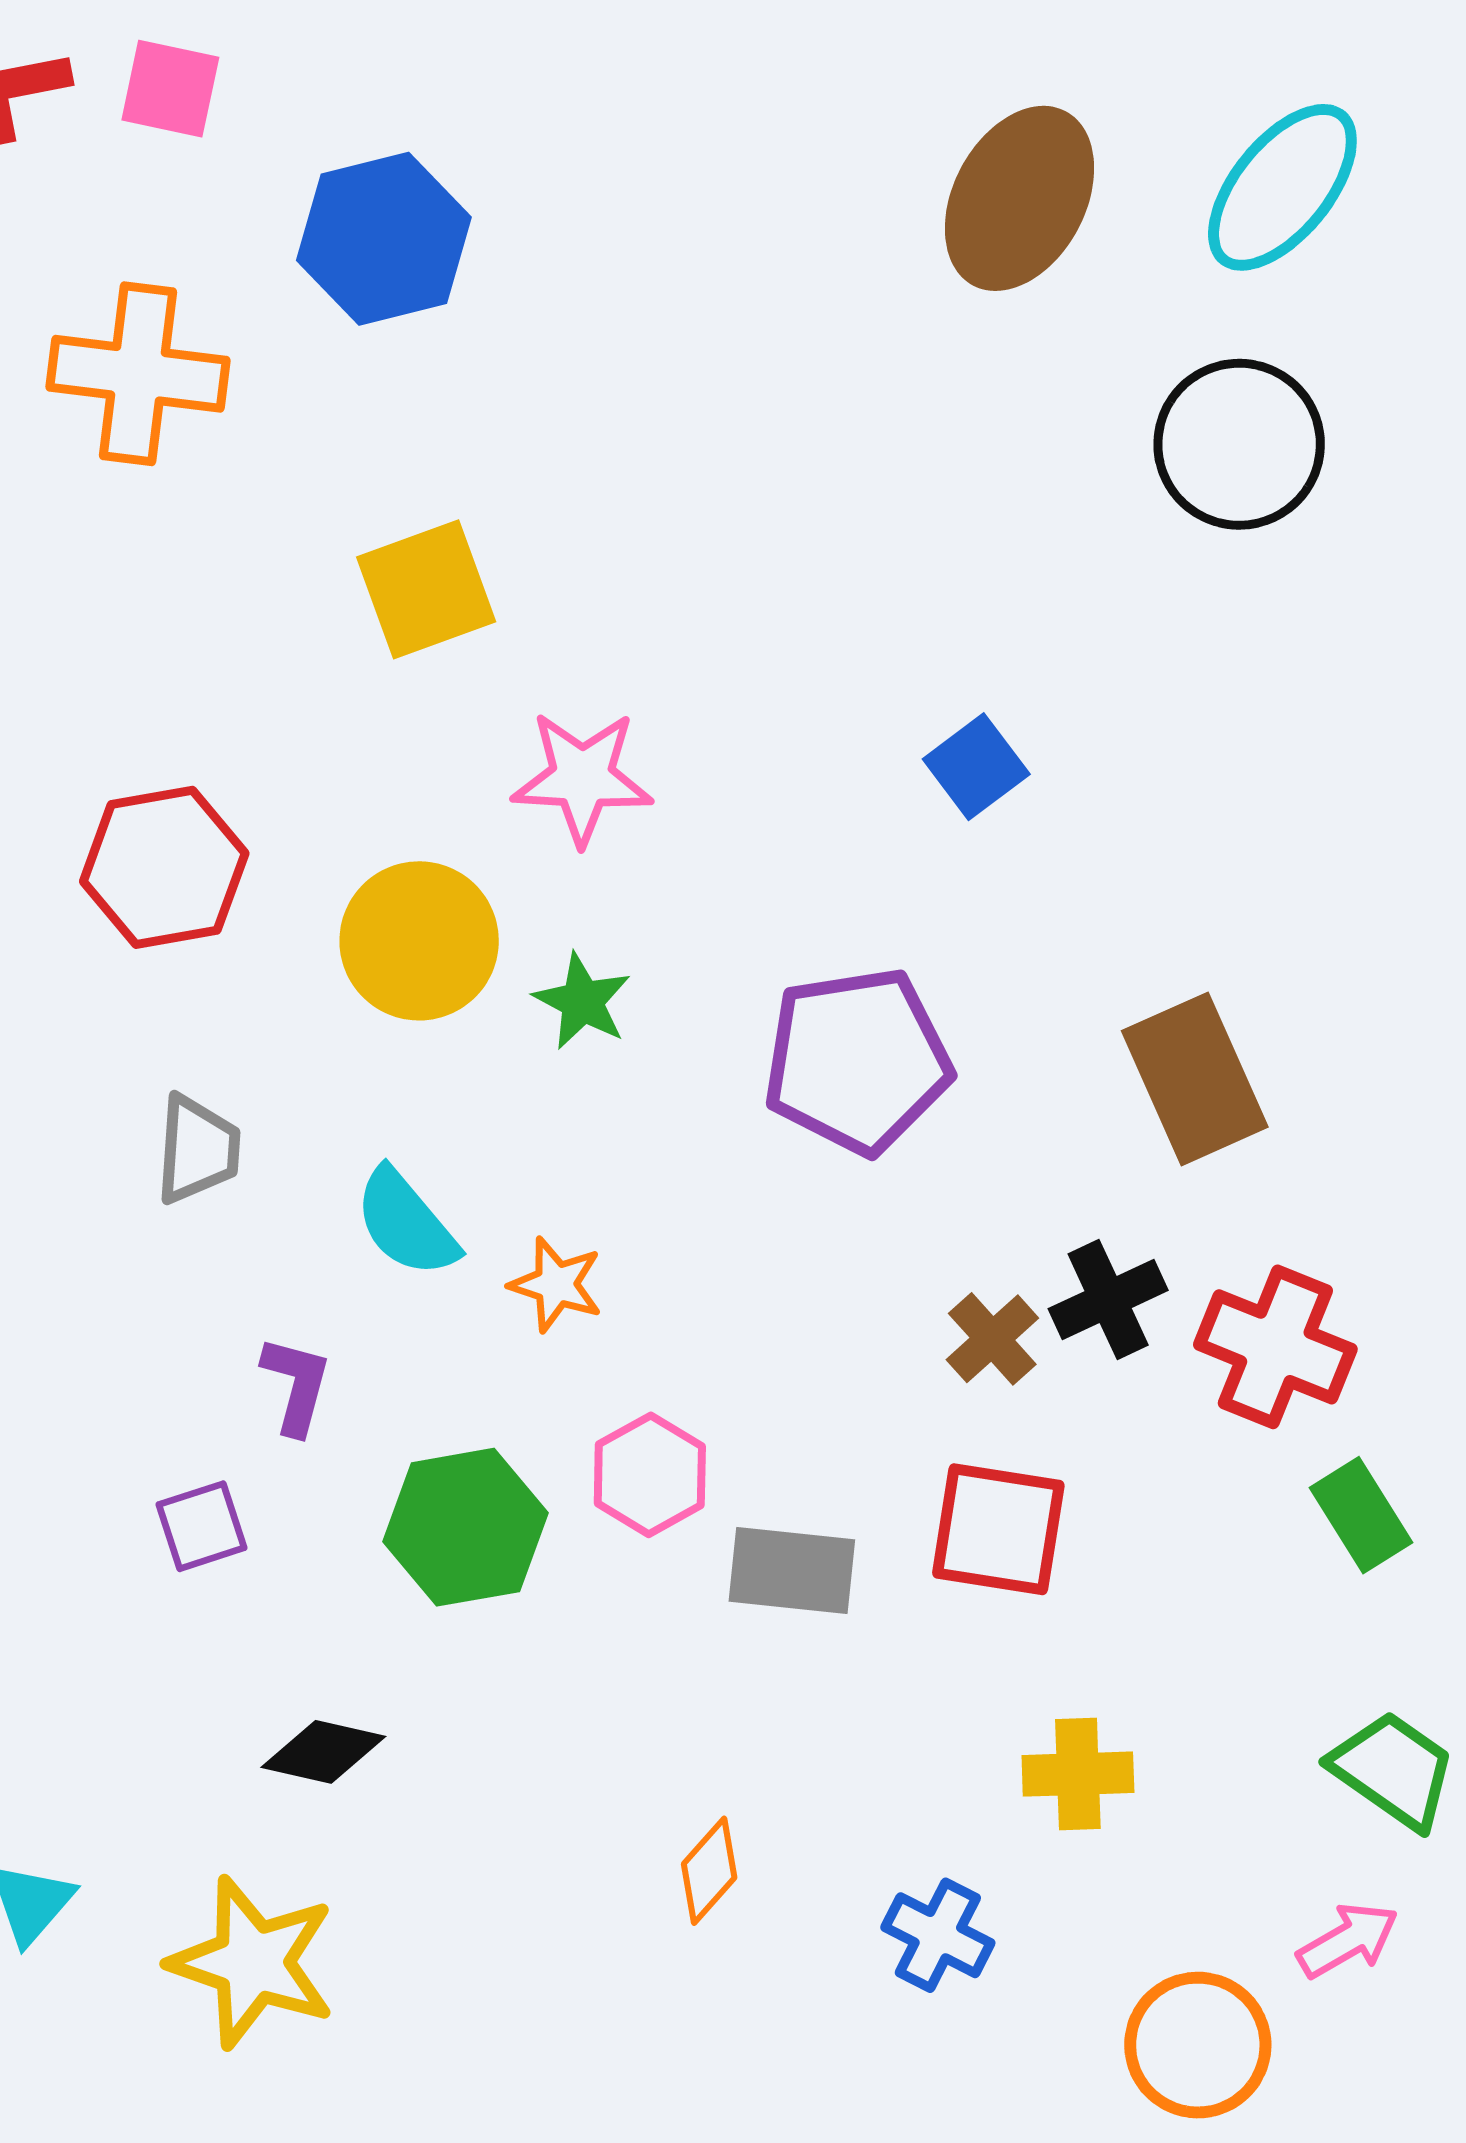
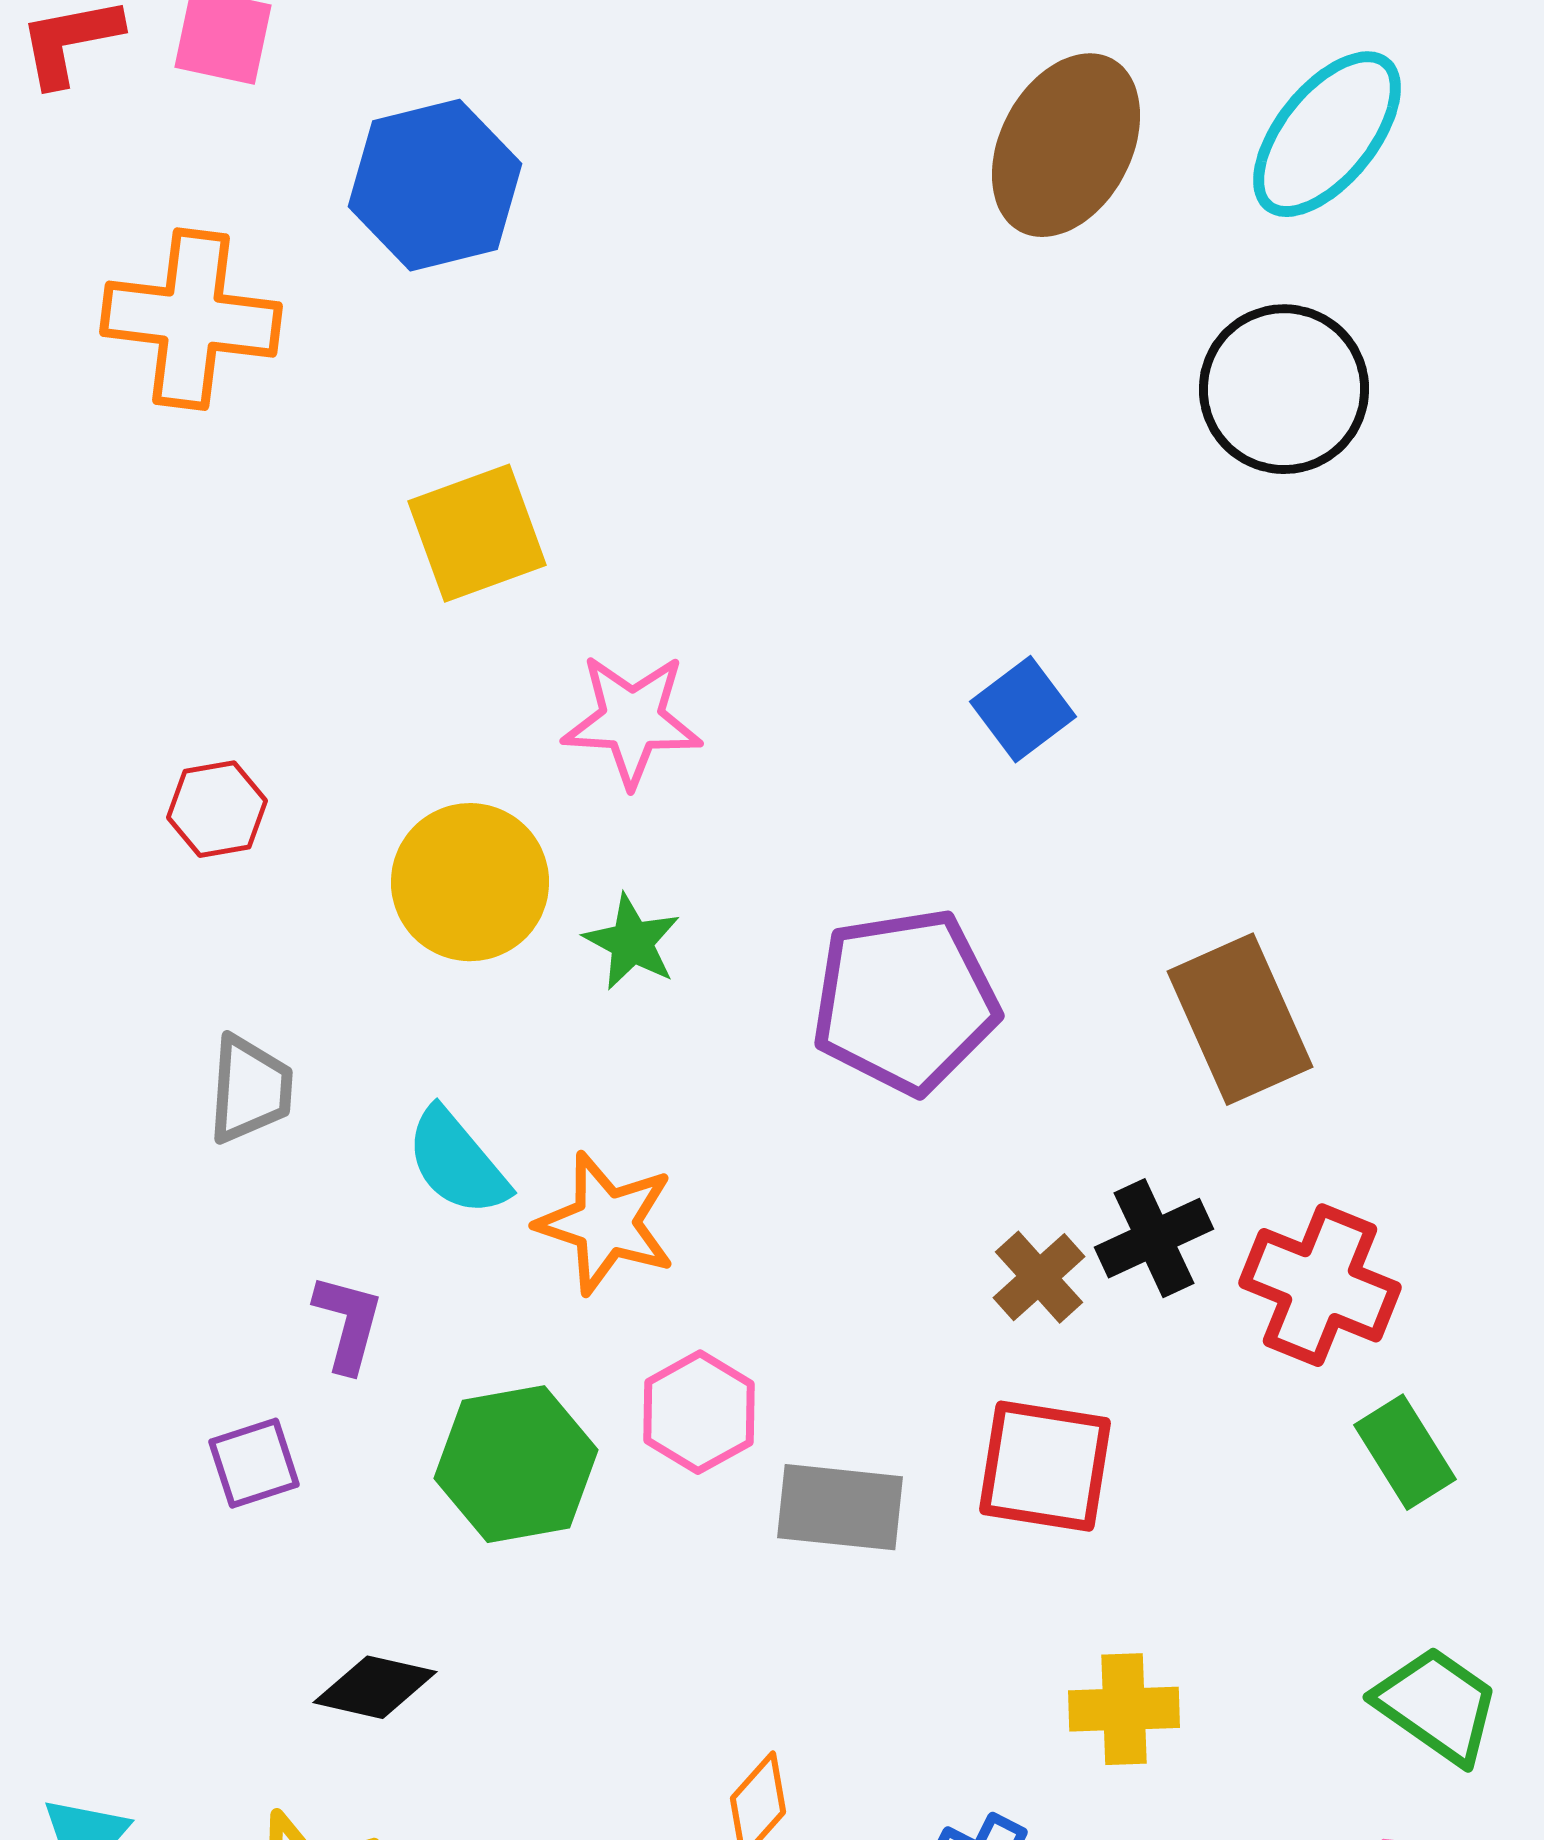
red hexagon: (164, 867) -> (217, 809), size x0.6
orange star: (556, 1284) -> (606, 1223), size x1.5

